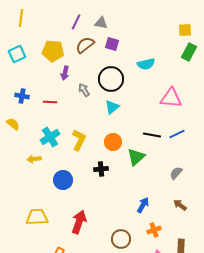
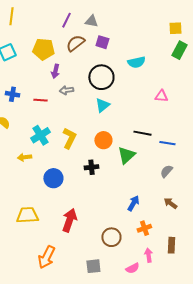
gray arrow: (84, 90) -> (66, 90), moved, turned -64
pink triangle: (171, 98) -> (161, 96), size x0.6
blue line: (177, 134) -> (167, 143), moved, turned 35

